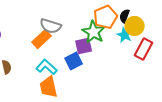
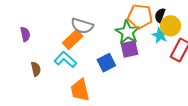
orange pentagon: (106, 17) -> (140, 16), turned 30
purple square: (84, 46) -> (129, 49), moved
cyan L-shape: (47, 67) -> (65, 60), moved

